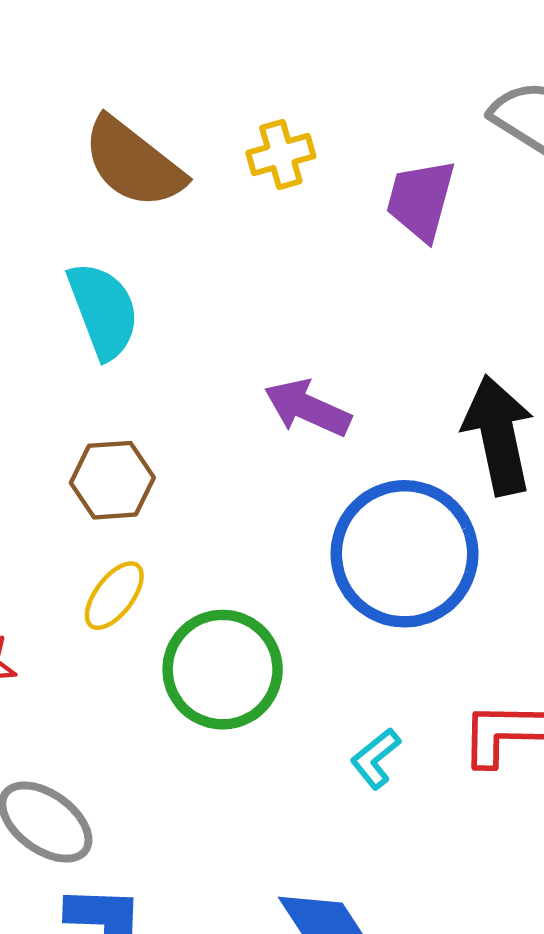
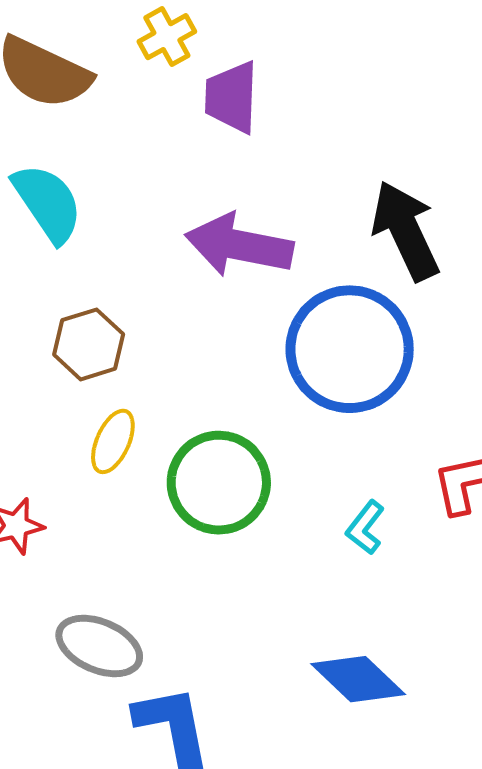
purple trapezoid: (421, 200) -> (232, 97), moved
purple arrow: (307, 408) -> (239, 245), size x1.4

